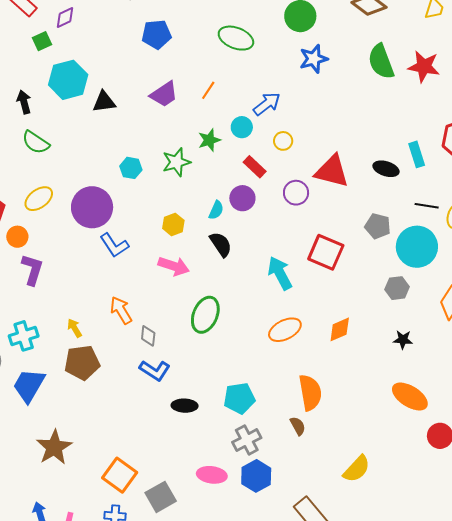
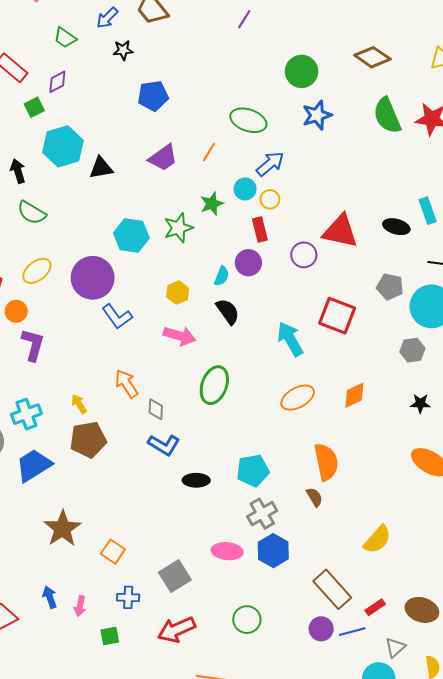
green ellipse: (236, 38) -> (248, 120), moved
yellow circle: (283, 141) -> (270, 199), moved
red rectangle: (255, 167) -> (260, 230), turned 35
cyan hexagon: (131, 168) -> (131, 236), size x1.5
blue trapezoid: (29, 385) -> (34, 465), turned 30
orange square: (120, 475) -> (113, 552), moved, size x0.7

